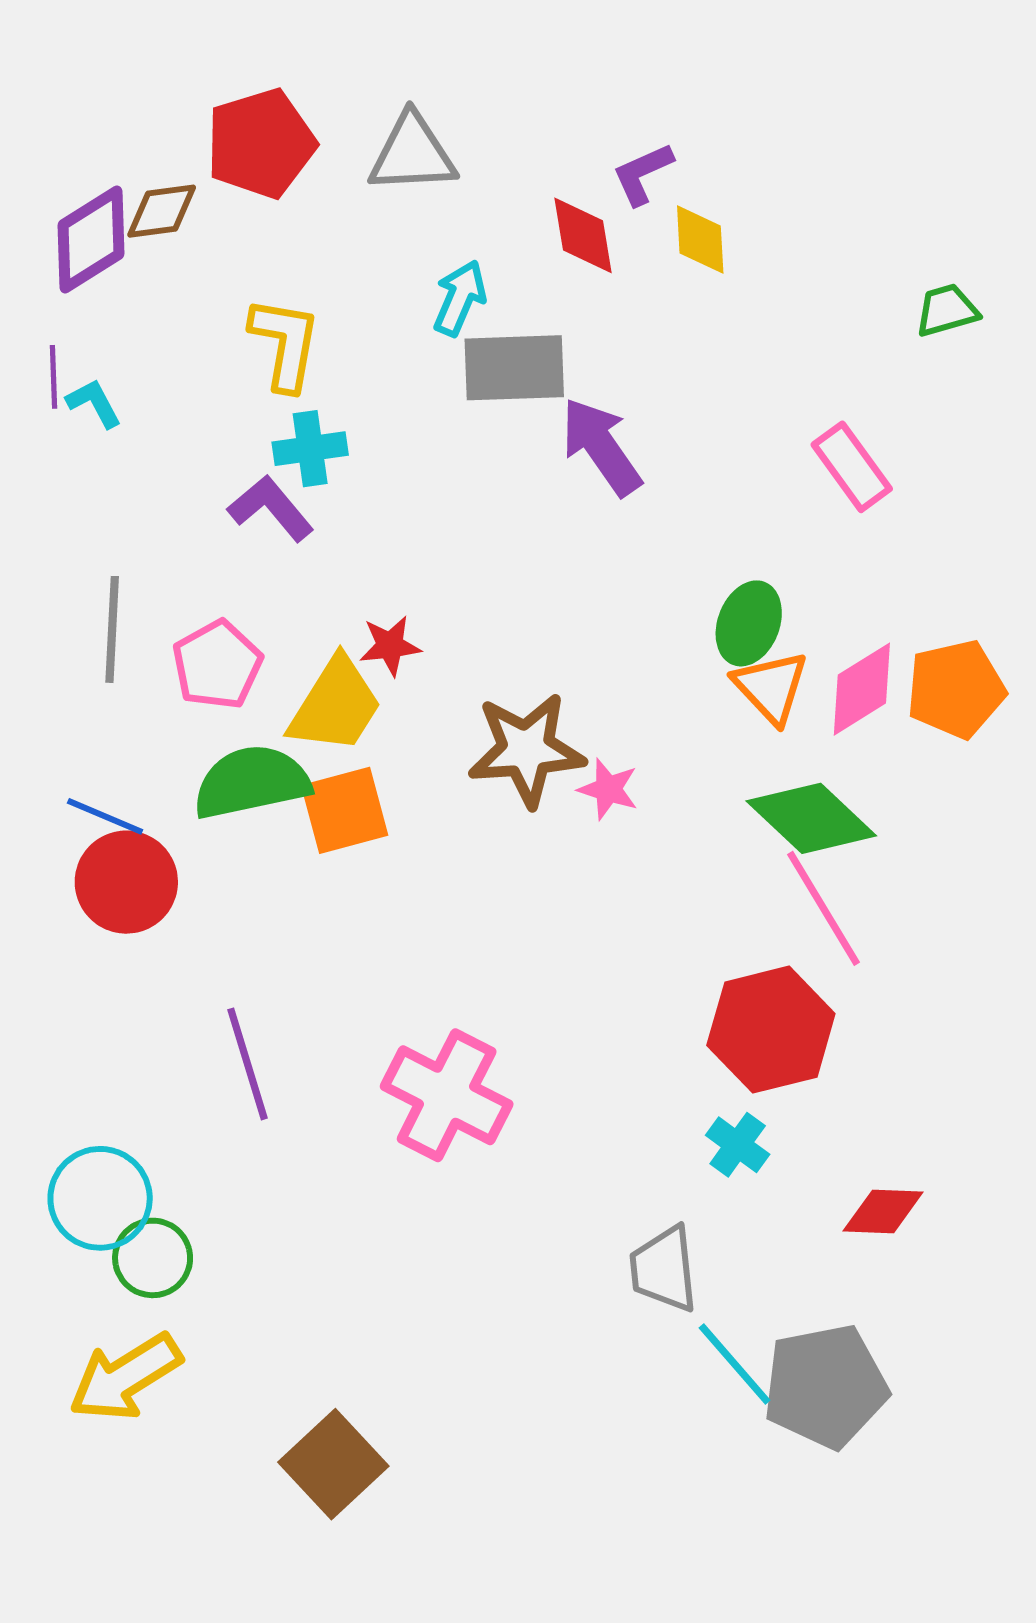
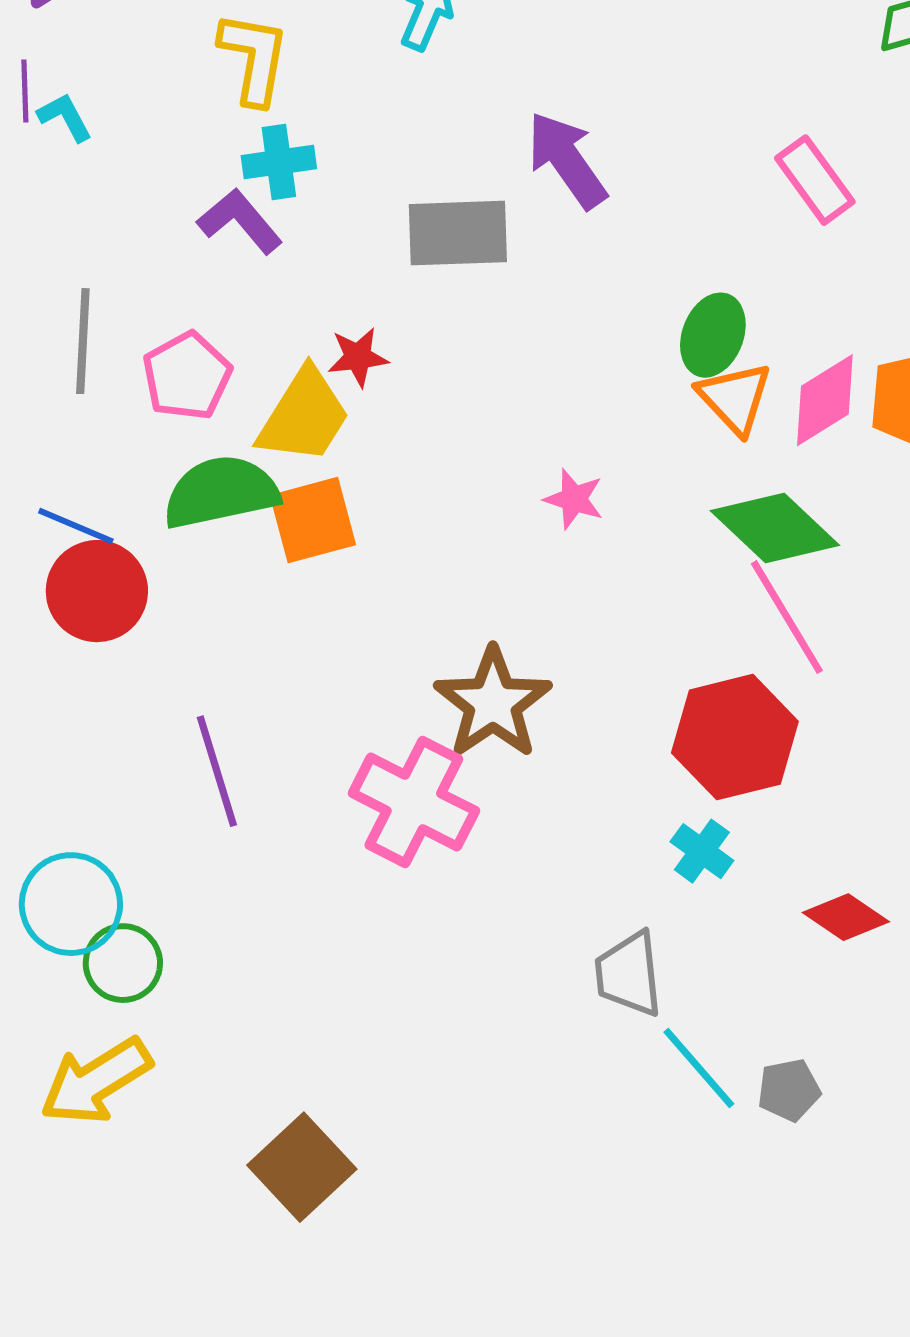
gray rectangle: (514, 368) -> (458, 233), moved
brown star: (526, 750) -> (493, 703), moved, turned -30
red diamond: (883, 1211) -> (846, 917), turned 32
gray pentagon: (825, 1386) -> (789, 1090), size x0.5

